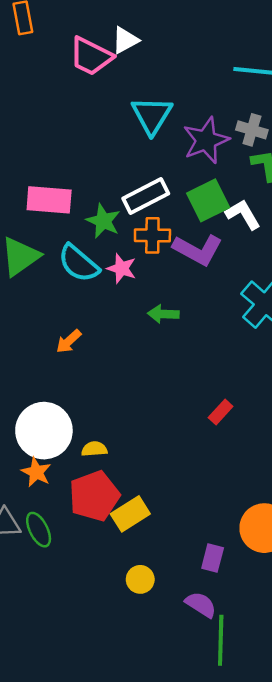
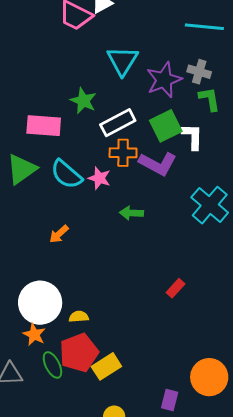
white L-shape: (243, 214) -> (192, 137), turned 32
green star: (103, 221) -> (83, 101), moved
green ellipse: (39, 530) -> (52, 365), moved

